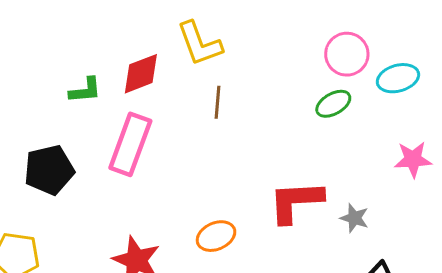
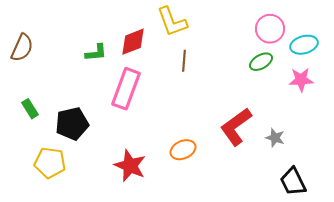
pink star: (413, 159) -> (301, 80), moved
black pentagon: (49, 170) -> (72, 124), moved
red L-shape: (296, 201) -> (236, 127), turned -33

